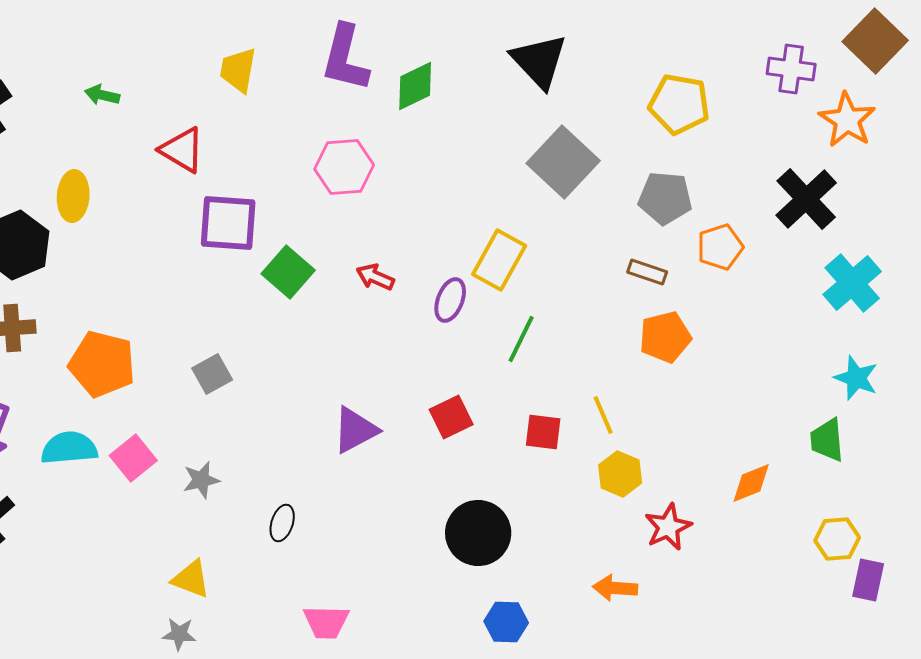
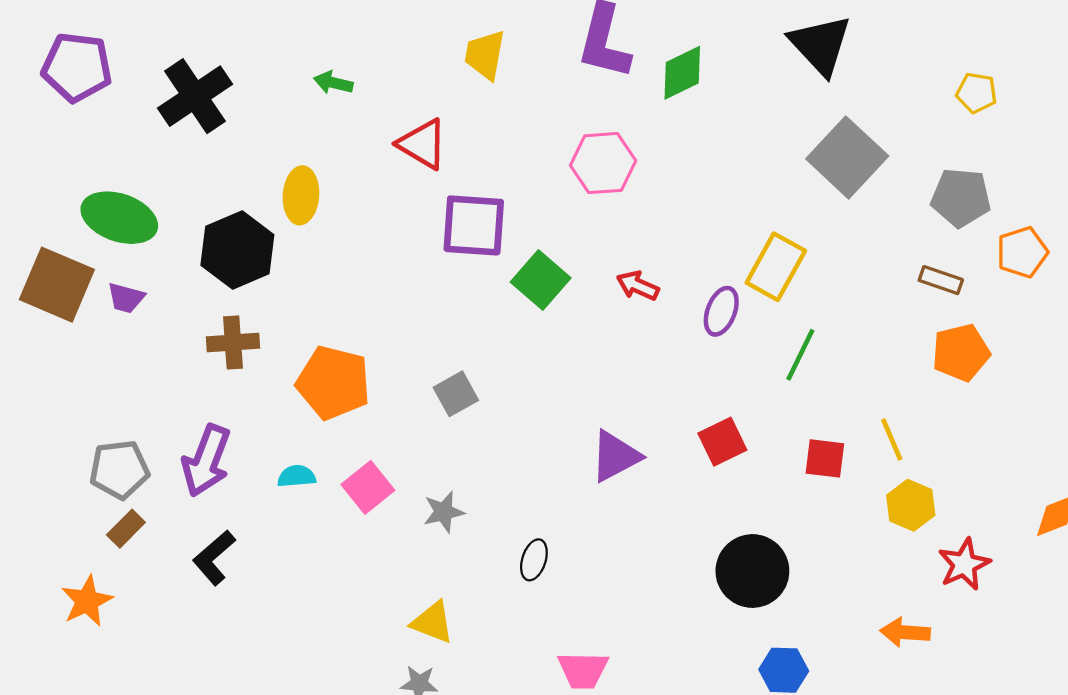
yellow pentagon: (679, 104) -> (976, 93), size x0.6
cyan semicircle: (69, 448) -> (297, 476), size x0.6

